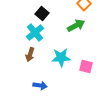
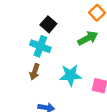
cyan cross: (35, 33) -> (40, 46), turned -30

